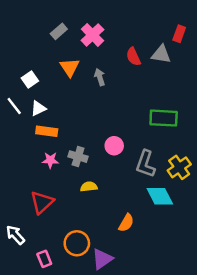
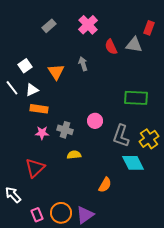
pink cross: (92, 35) -> (88, 25), moved
orange triangle: (70, 67) -> (56, 72), moved
orange circle: (77, 243) -> (61, 213), moved

